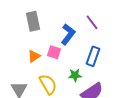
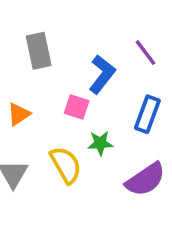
orange triangle: (34, 56) -> (19, 114), moved
green star: (75, 75) -> (100, 143), moved

